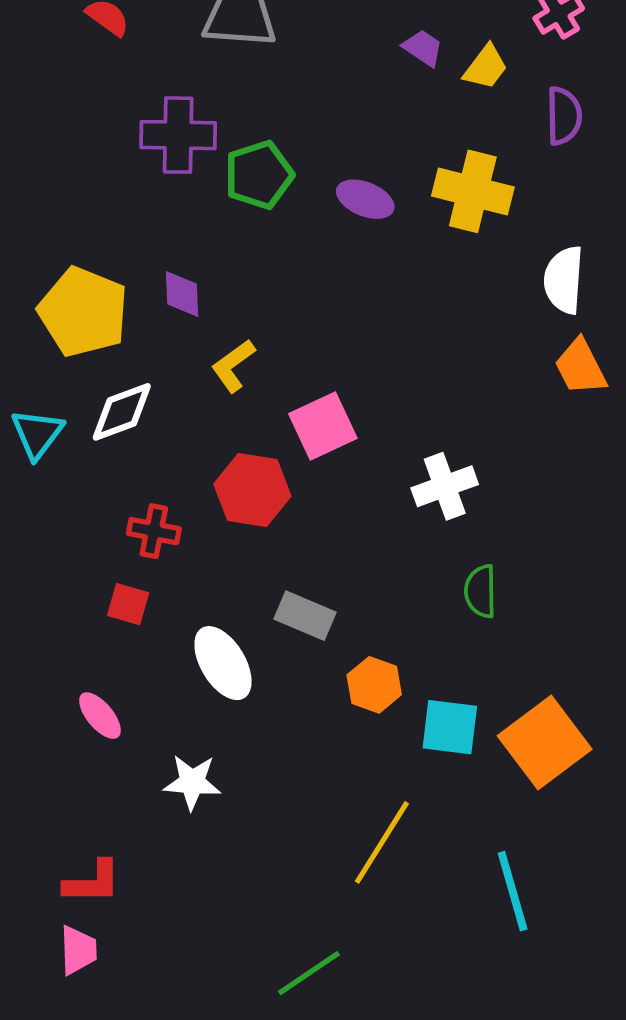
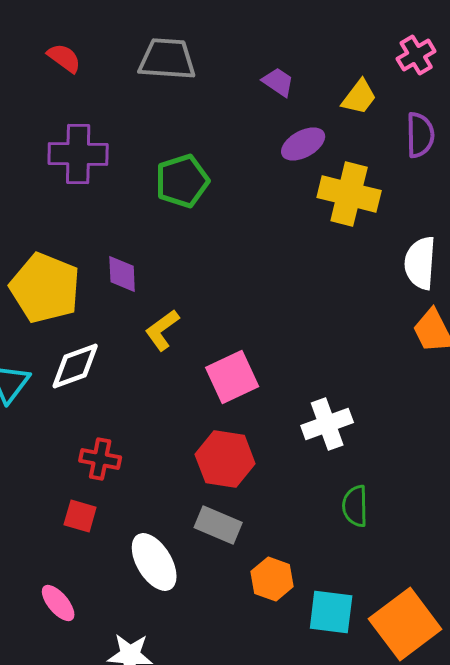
purple trapezoid: (423, 48) -> (278, 82), moved
purple cross: (178, 135) -> (78, 154), moved
purple ellipse: (365, 199) -> (303, 144), moved, turned -51
red hexagon: (252, 490) -> (225, 459), moved

